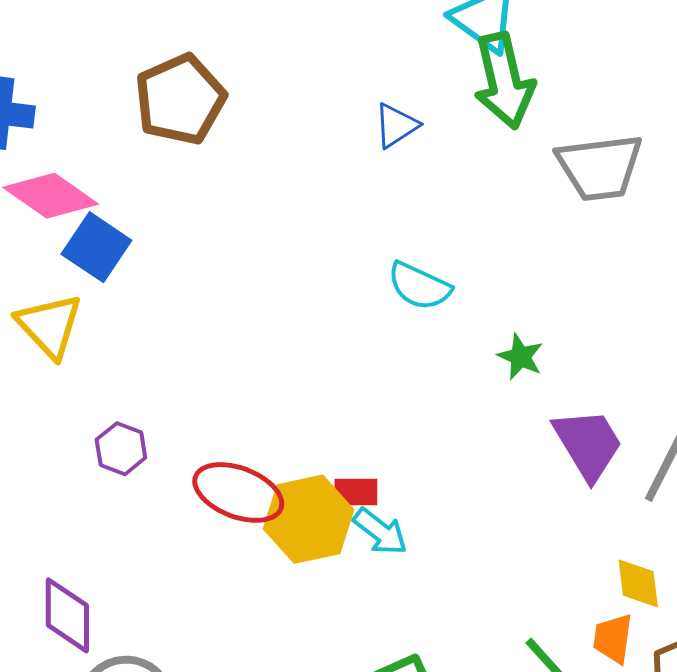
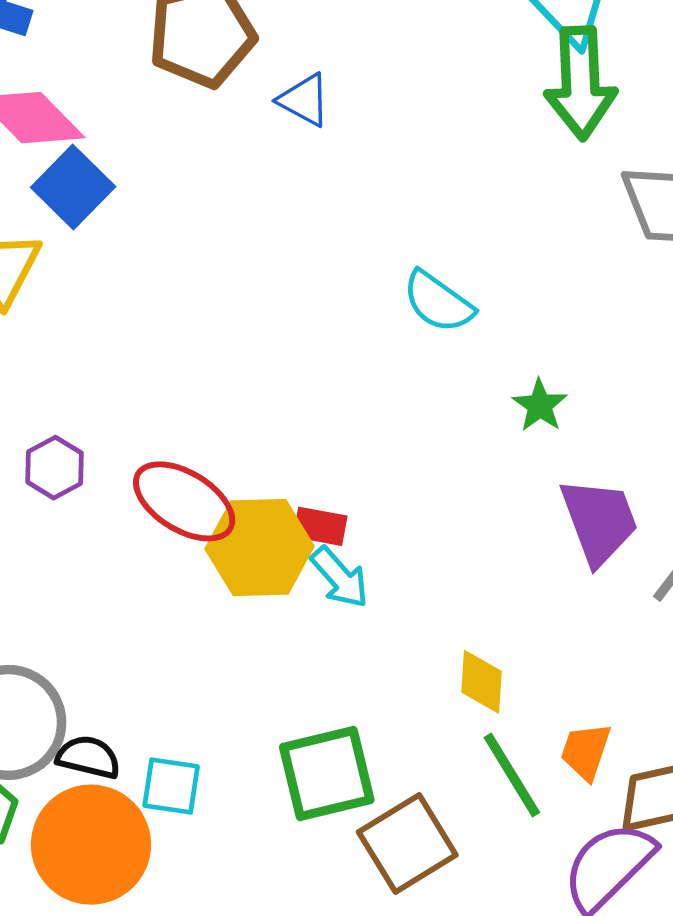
blue triangle: (396, 126) -> (304, 100), moved, turned 51
purple hexagon: (121, 449) -> (55, 468), moved
yellow diamond: (638, 583) -> (481, 682), moved

